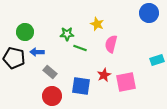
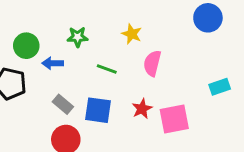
green star: (67, 34) -> (78, 37), moved
blue arrow: (37, 52) -> (53, 63), moved
blue square: (81, 86) -> (98, 110), moved

